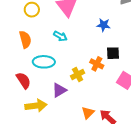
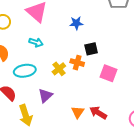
yellow cross: (78, 74) -> (59, 69), moved
yellow arrow: (36, 106) -> (26, 115), turned 90

